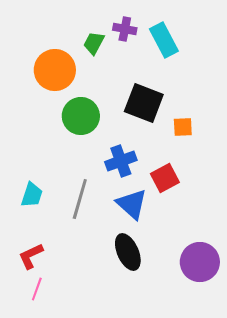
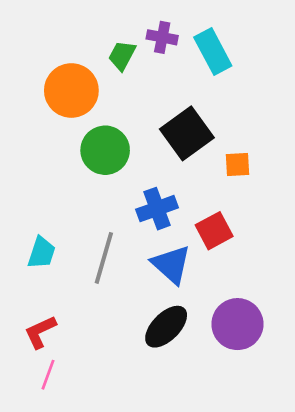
black square: (144, 103) -> (187, 133), turned 33
black ellipse: (128, 252) -> (166, 327), turned 69
purple circle: (200, 262) -> (237, 324), moved

